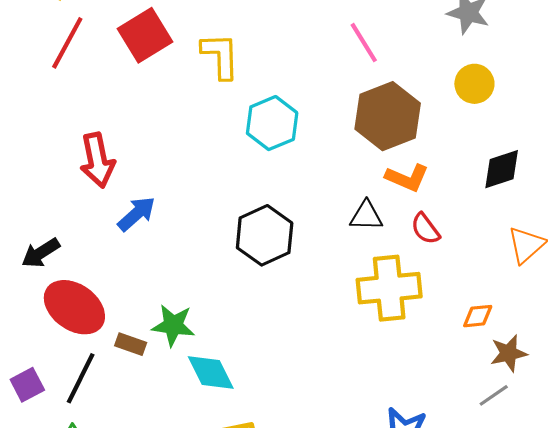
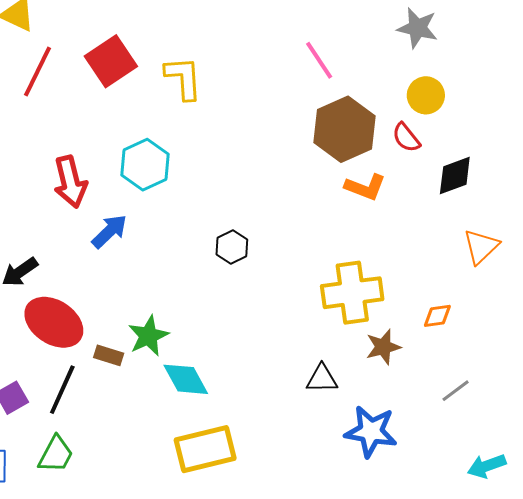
cyan hexagon: (272, 123) -> (145, 165), moved
black triangle: (366, 216) -> (322, 379), moved
red semicircle: (425, 229) -> (406, 138), moved
black hexagon: (265, 235) -> (232, 247), size x0.6
green star: (173, 325) -> (148, 336), turned -30
brown star: (509, 353) -> (383, 347), moved

